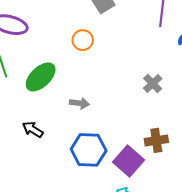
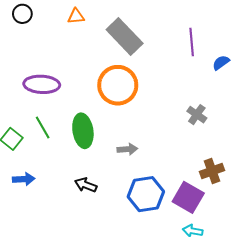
orange circle: (83, 40) -> (118, 85), size x1.8
green ellipse: (41, 77) -> (83, 131), turned -44

